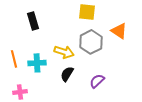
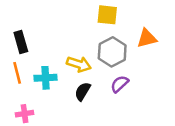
black rectangle: (33, 21) -> (21, 42), moved
orange triangle: (119, 31) -> (147, 38), turned -48
purple semicircle: (97, 81) -> (120, 84), moved

